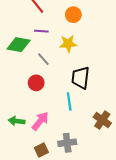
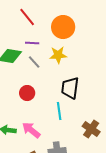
orange circle: (73, 15) -> (63, 27), size x1.5
gray line: (43, 59) -> (34, 62), moved
pink arrow: (40, 121) -> (31, 130), turned -90

